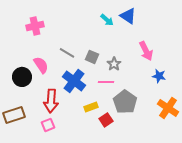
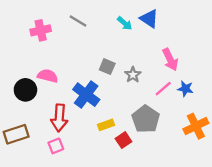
gray line: (67, 53) -> (78, 21), moved
pink semicircle: (41, 65) -> (48, 76), turned -42
pink line: (106, 82) -> (163, 89), moved, turned -42
orange cross: (168, 108) -> (196, 126), turned 30

